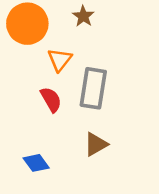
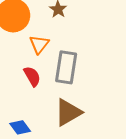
brown triangle: (96, 144) -> (68, 112), size x1.4

